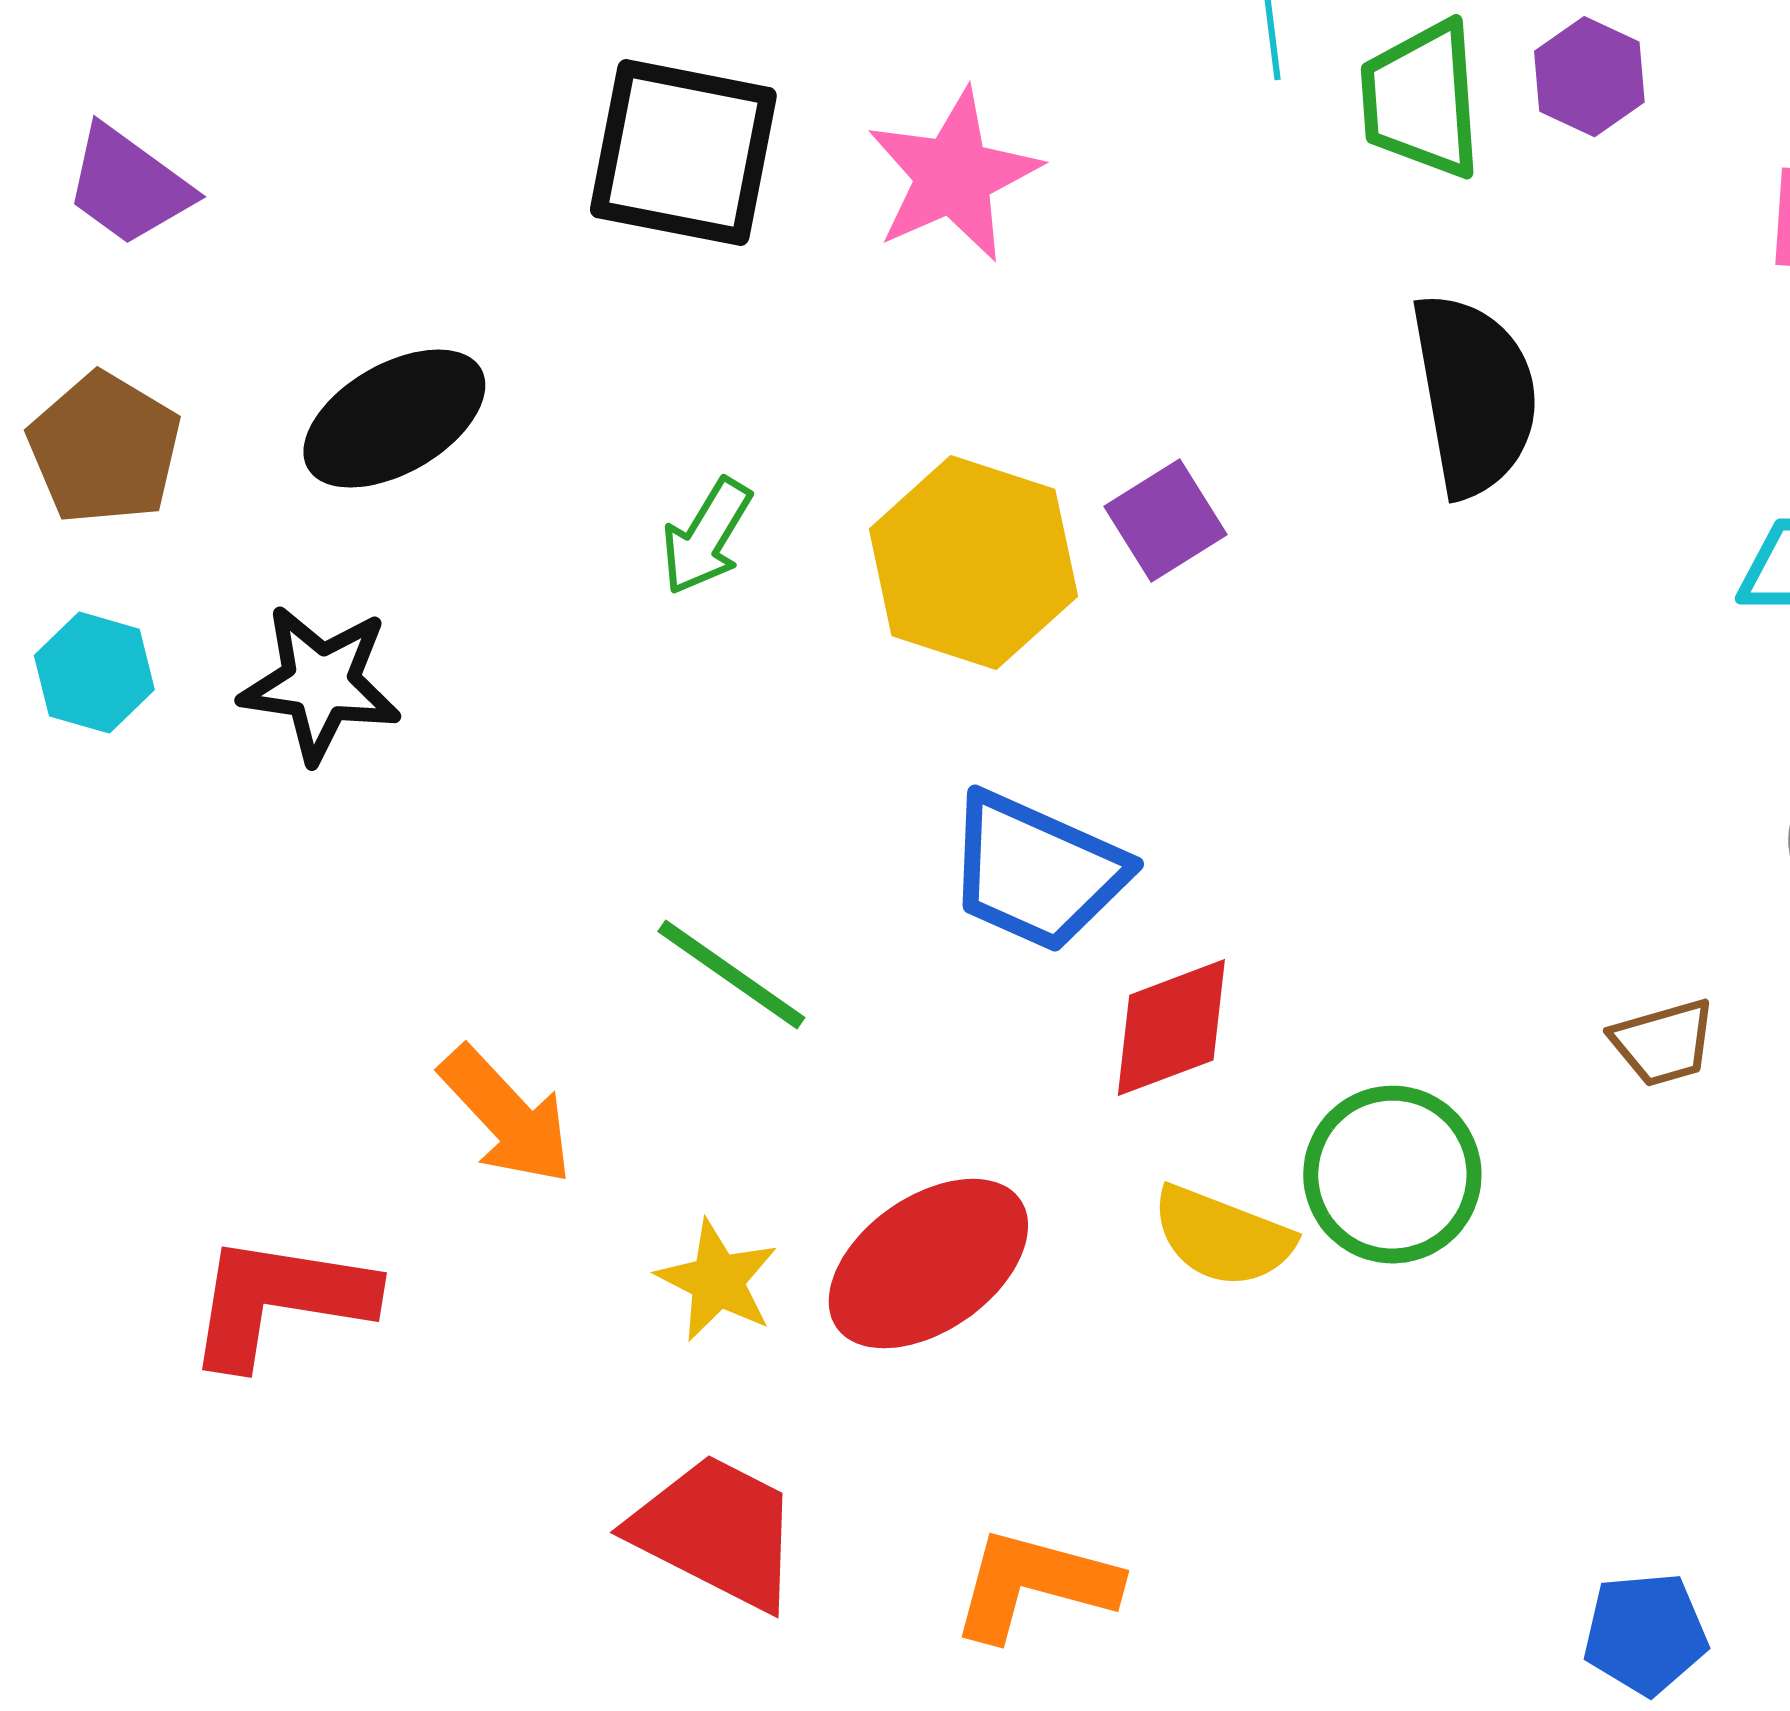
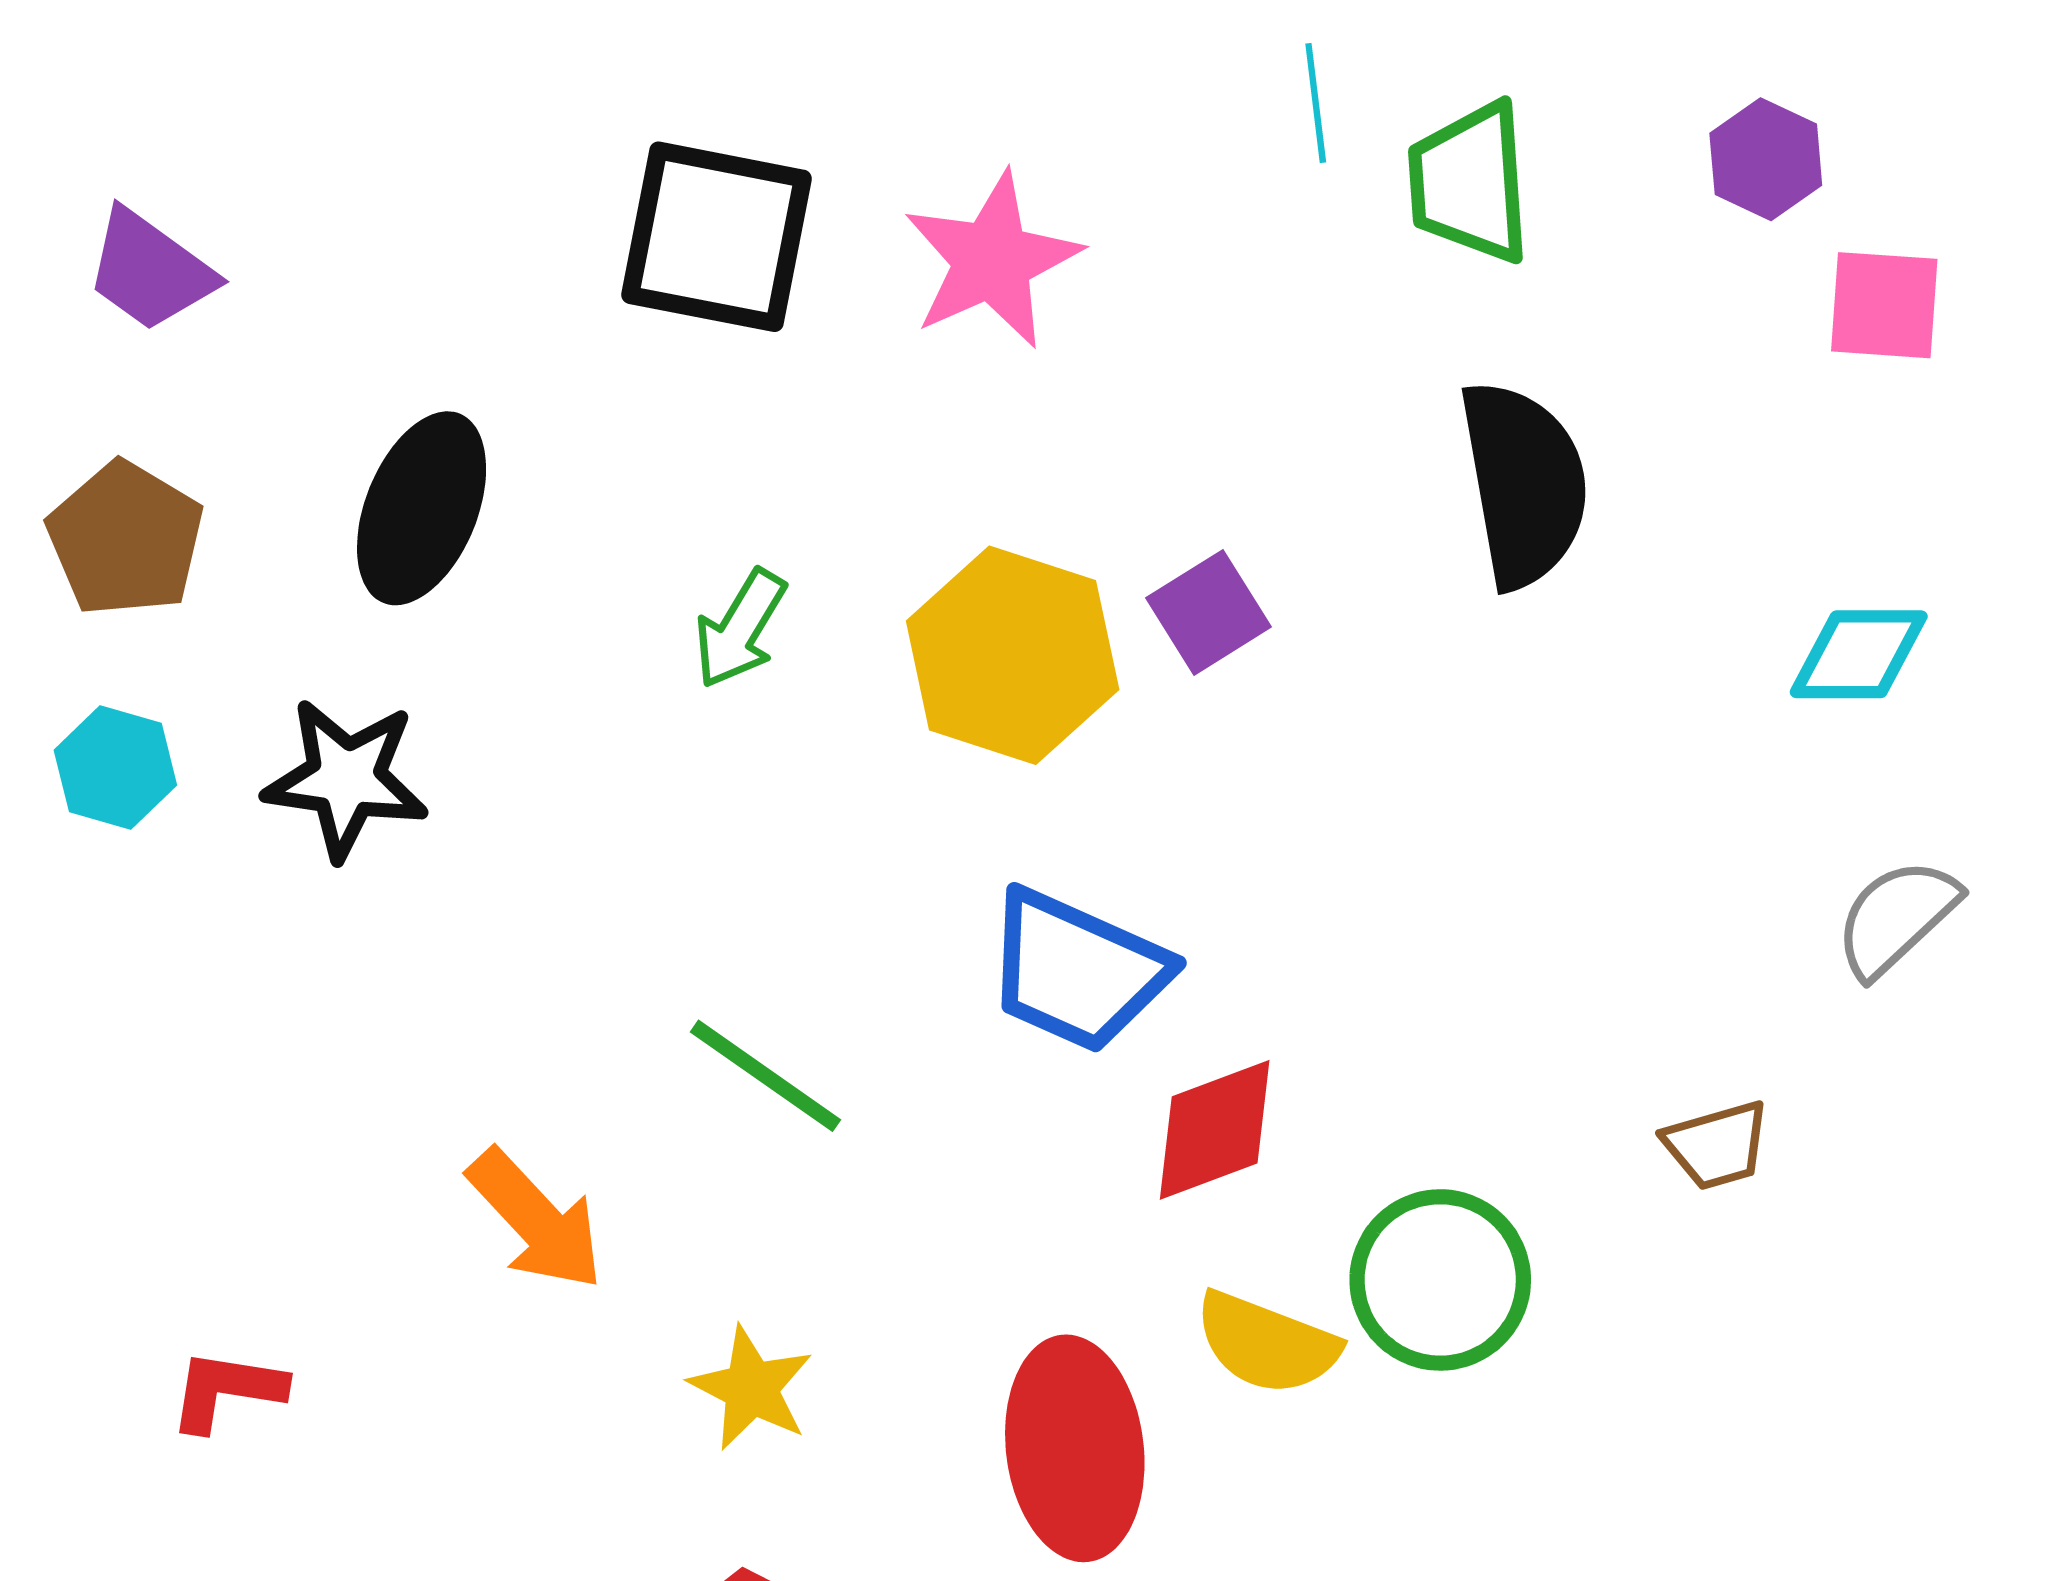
purple hexagon: (1589, 77) -> (1766, 159), moved
black ellipse: (394, 419) -> (422, 508), turned -38
red ellipse: (928, 1264) -> (1075, 1448), moved, turned -62
red L-shape: (279, 1301) -> (227, 1390), moved, size x0.6

